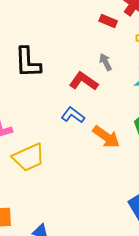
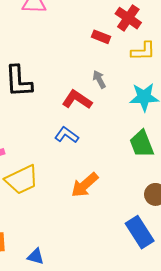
orange arrow: (106, 137) -> (85, 185), moved, turned 104

